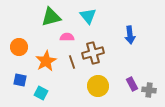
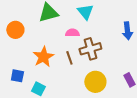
pink semicircle: (67, 37) -> (72, 33), moved
orange circle: (19, 47) -> (15, 30), moved

